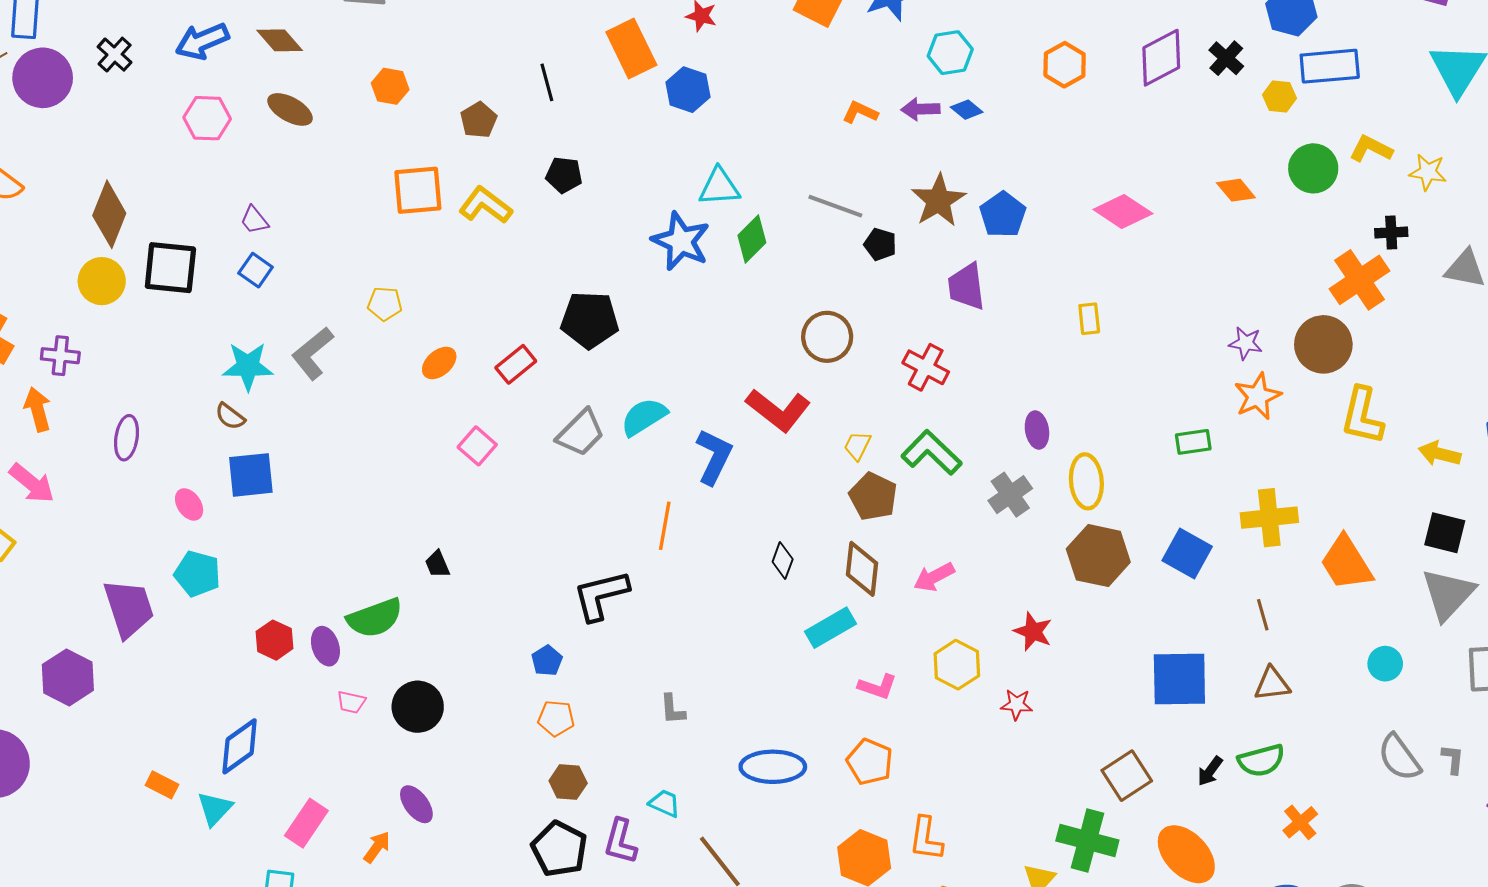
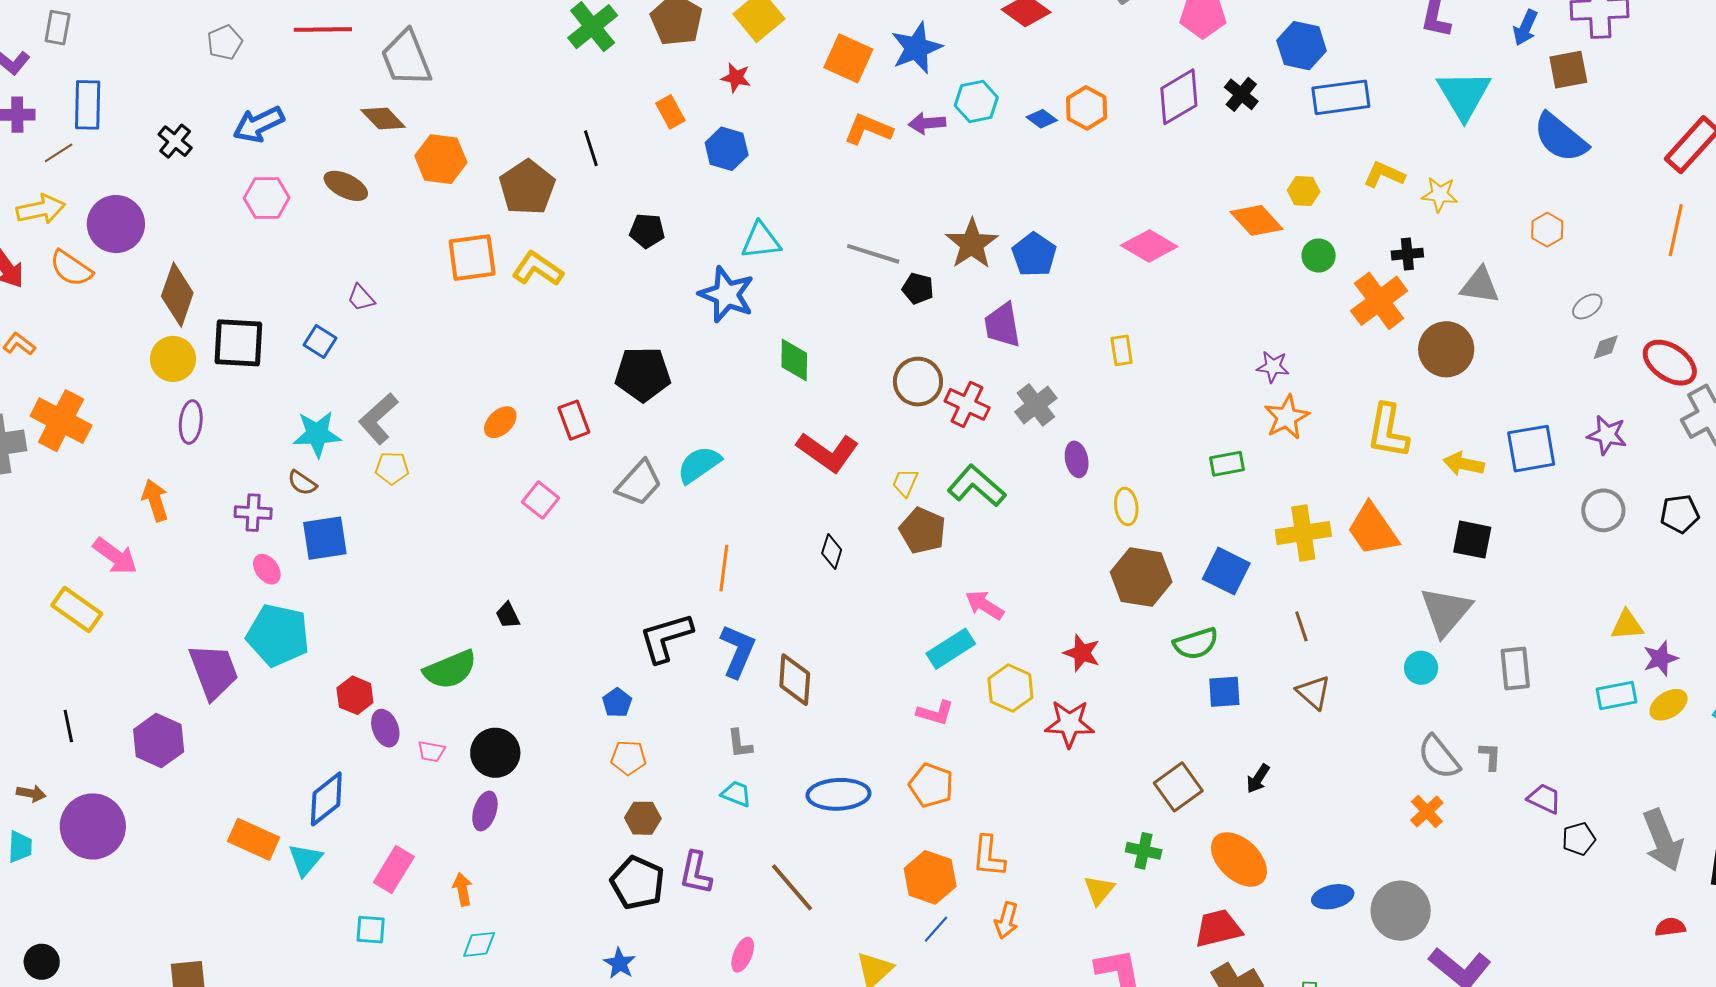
brown diamond: (280, 40) -> (383, 118), moved
orange rectangle: (631, 48) -> (670, 112), size x0.6
purple circle: (43, 78) -> (116, 224), moved
orange hexagon: (390, 86) -> (441, 159), size x1.4
yellow hexagon: (1279, 97) -> (1304, 191), moved
purple arrow: (921, 109) -> (927, 123), moved
blue diamond: (967, 110) -> (1042, 119), moved
orange L-shape: (860, 112) -> (868, 129), moved, size x1.4
brown pentagon: (479, 120) -> (527, 187), size x1.6
green circle: (1313, 168) -> (1319, 256), moved, size x0.7
black pentagon: (564, 175) -> (647, 231), moved
orange diamond: (1236, 190) -> (1257, 220), size x1.4
purple trapezoid: (254, 220) -> (361, 298), moved
green diamond: (752, 239) -> (794, 360), moved, turned -42
yellow pentagon: (385, 304) -> (392, 468), moved
brown circle: (827, 337) -> (918, 382), moved
brown circle: (1323, 344) -> (1446, 349), moved
purple cross: (60, 356) -> (253, 513), moved
red rectangle: (516, 364) -> (574, 420), turned -69
orange arrow: (38, 409) -> (155, 500), moved
purple ellipse: (127, 438) -> (191, 422), moved
blue L-shape: (714, 457) -> (738, 651), moved
yellow ellipse: (1086, 481) -> (1126, 506), size x0.7
gray cross: (1010, 495) -> (1036, 405), moved
black diamond: (783, 560) -> (832, 552), moved
orange trapezoid: (1346, 563) -> (1373, 529), moved
brown diamond: (862, 569) -> (795, 680), moved
cyan pentagon: (197, 574) -> (278, 635), size x1.4
pink arrow: (934, 577) -> (985, 605), turned 63
gray triangle: (1448, 594) -> (1446, 611), moved
cyan rectangle: (830, 628) -> (951, 649), moved
purple ellipse: (325, 646) -> (385, 728), moved
blue square: (1179, 679) -> (1224, 692), size x0.6
brown triangle: (1272, 684) -> (1314, 692), turned 51
red star: (1017, 704) -> (1069, 724), size x1.6
green semicircle: (1261, 760) -> (1196, 644), moved
orange rectangle: (162, 785) -> (254, 839), size x1.6
cyan trapezoid: (665, 803) -> (736, 794), moved
purple ellipse: (416, 804) -> (485, 811), moved, turned 57
orange cross: (1300, 822) -> (1427, 812), moved
green cross: (1087, 841) -> (1144, 851), size x0.6
orange arrow: (377, 847) -> (463, 889), turned -44

